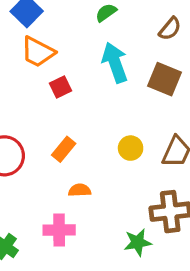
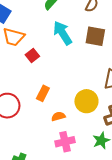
yellow circle: (131, 148) -> (86, 101), moved, size x1.5
pink cross: (59, 230) -> (65, 142), moved

